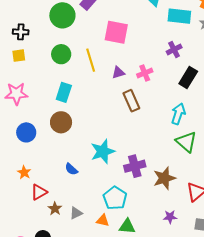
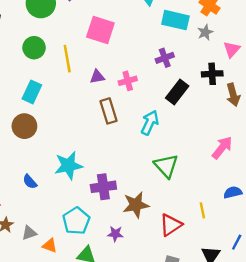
cyan arrow: (178, 114) -> (150, 123), moved
purple star: (170, 217) -> (115, 234), moved
orange triangle: (103, 221) -> (50, 246), moved

